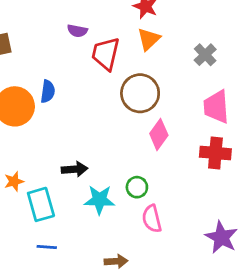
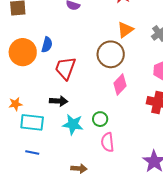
orange triangle: (149, 39) -> (125, 30), moved
red trapezoid: (106, 54) -> (65, 68), moved
cyan rectangle: (41, 204) -> (32, 122), turned -75

